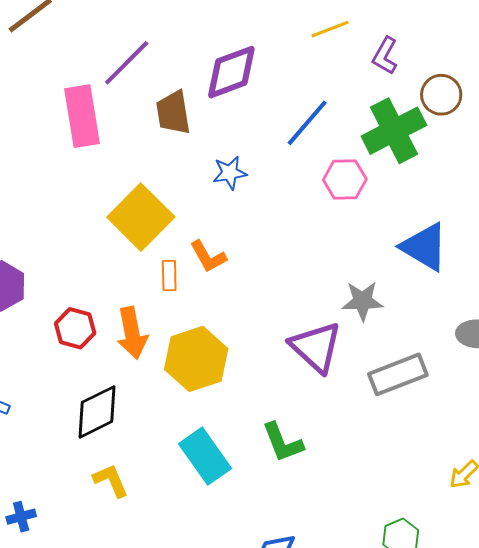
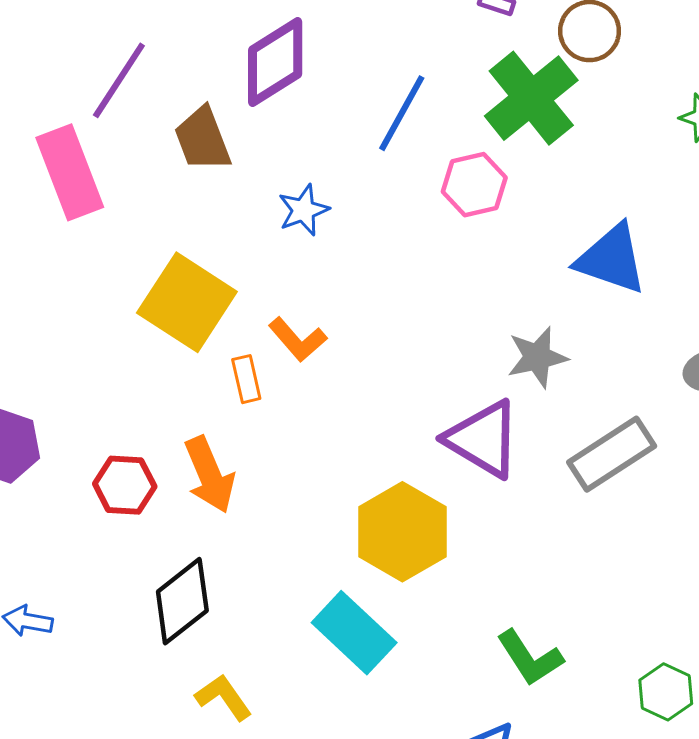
yellow hexagon: (196, 359) -> (402, 532), moved
green L-shape: (283, 442) -> (530, 658), moved

